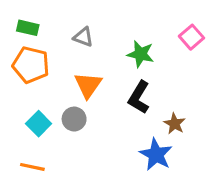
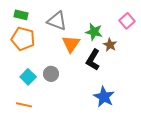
gray triangle: (83, 37) -> (57, 21), size x1.5
orange triangle: (88, 85) -> (71, 44), moved
brown star: (175, 124) -> (110, 45), moved

